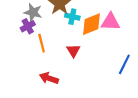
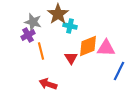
pink triangle: (111, 22) -> (106, 48), moved
orange diamond: (91, 24) -> (88, 46), moved

